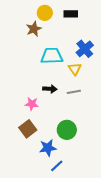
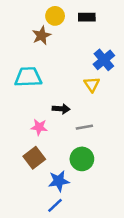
cyan trapezoid: (52, 56) -> (28, 77), moved
gray line: (74, 92) -> (84, 127), moved
blue line: (57, 166) -> (55, 205), moved

